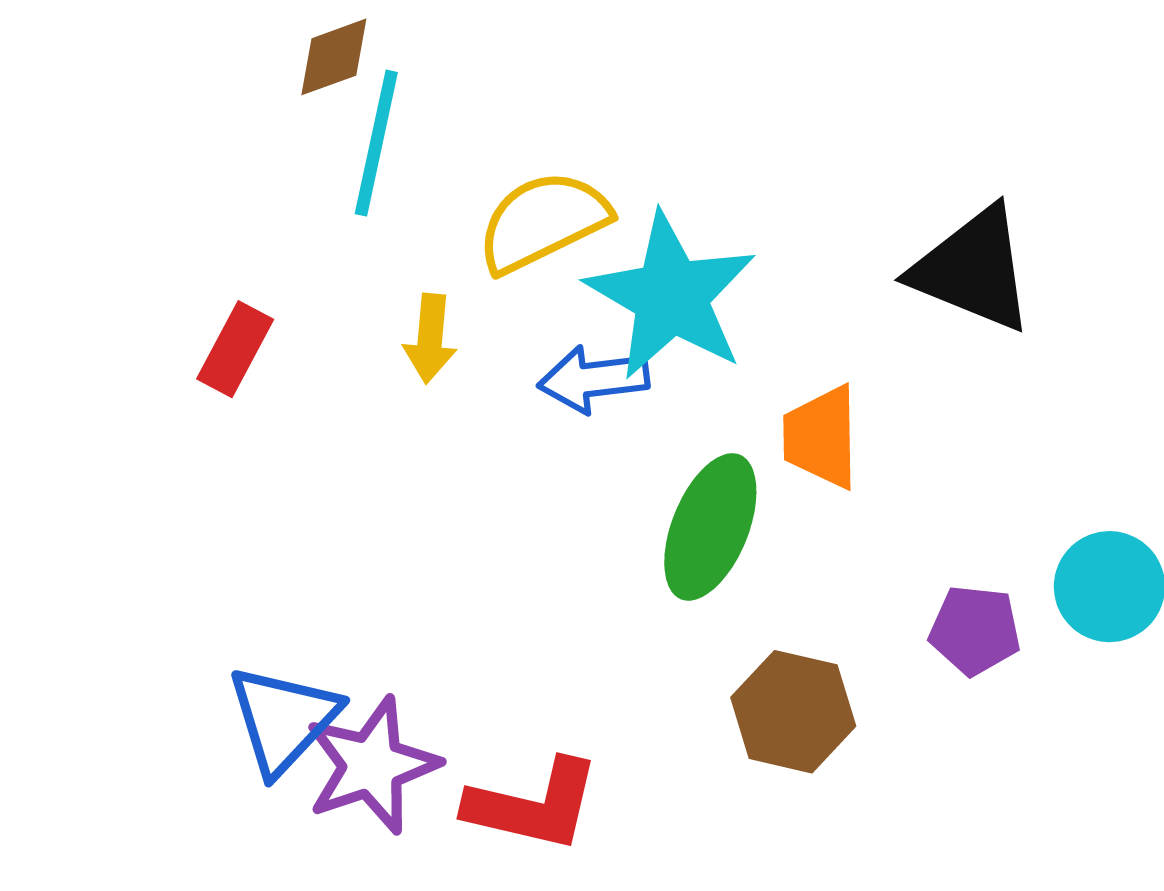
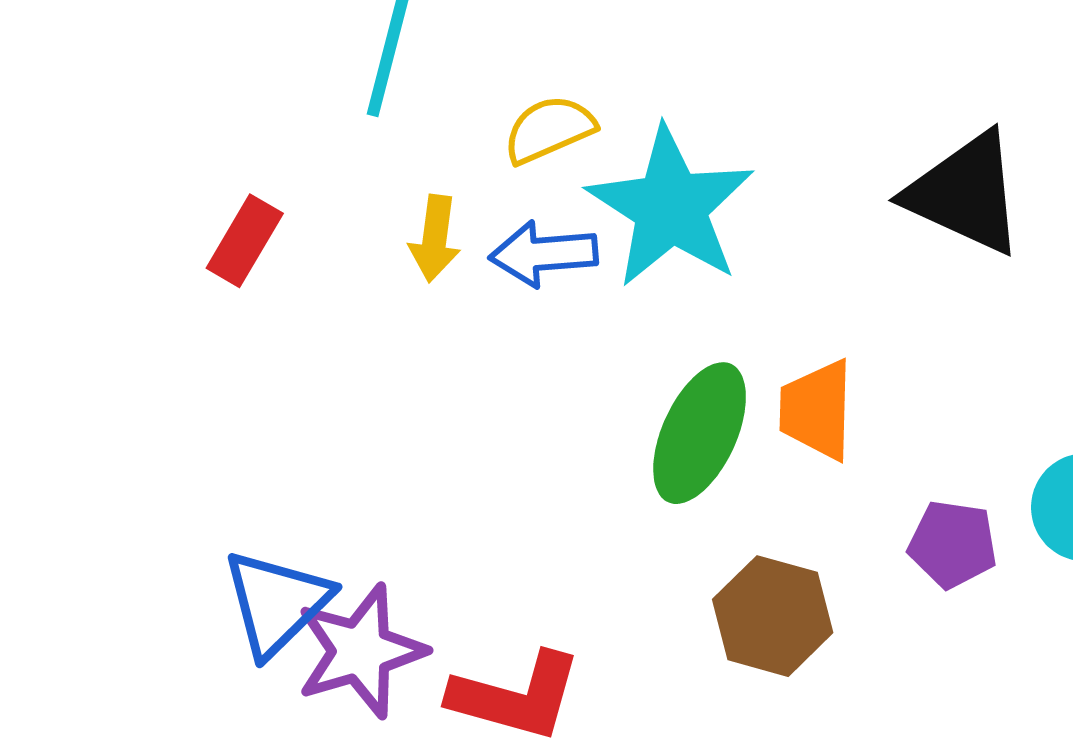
yellow semicircle: (543, 222) -> (549, 129), size x0.7
blue arrow: (594, 379) -> (544, 254), moved
orange trapezoid: (821, 437) -> (817, 410), moved

